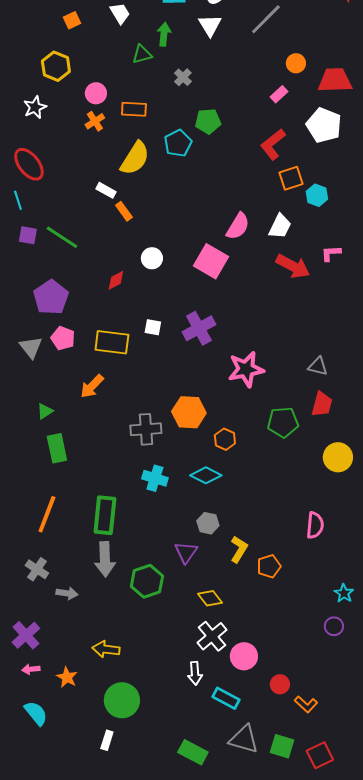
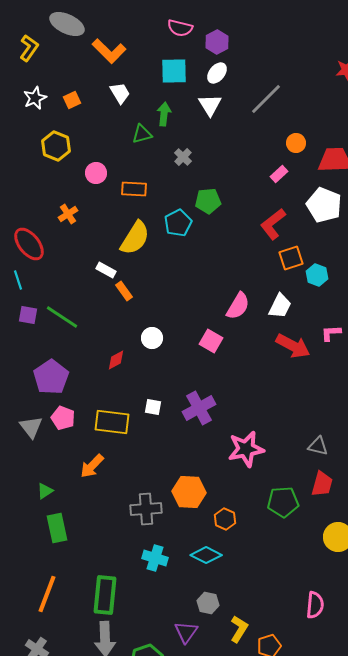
white star: (35, 107) -> (35, 98), moved
orange cross: (95, 121) -> (68, 214), moved
pink square: (211, 261) -> (211, 341), size x0.7

